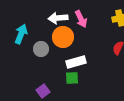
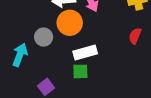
cyan arrow: (21, 34) -> (20, 55), moved

